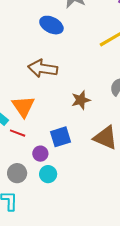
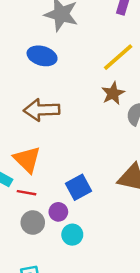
brown star: (81, 100) -> (113, 93), moved
gray circle: (17, 173) -> (33, 223), moved

